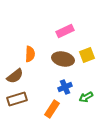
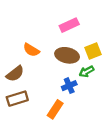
orange semicircle: (30, 54) -> (31, 50), turned 119
green arrow: (86, 97) -> (87, 72), moved

